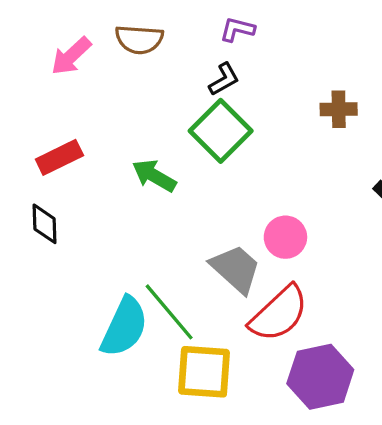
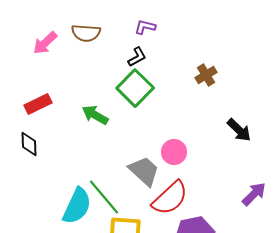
brown cross: (339, 109) -> (206, 75), turned -30

